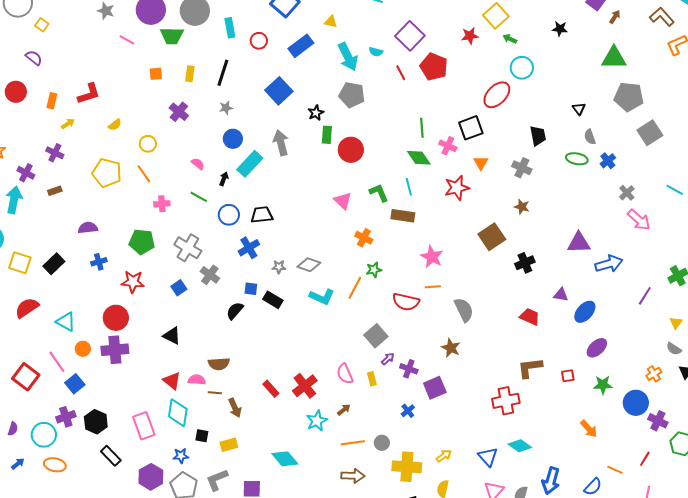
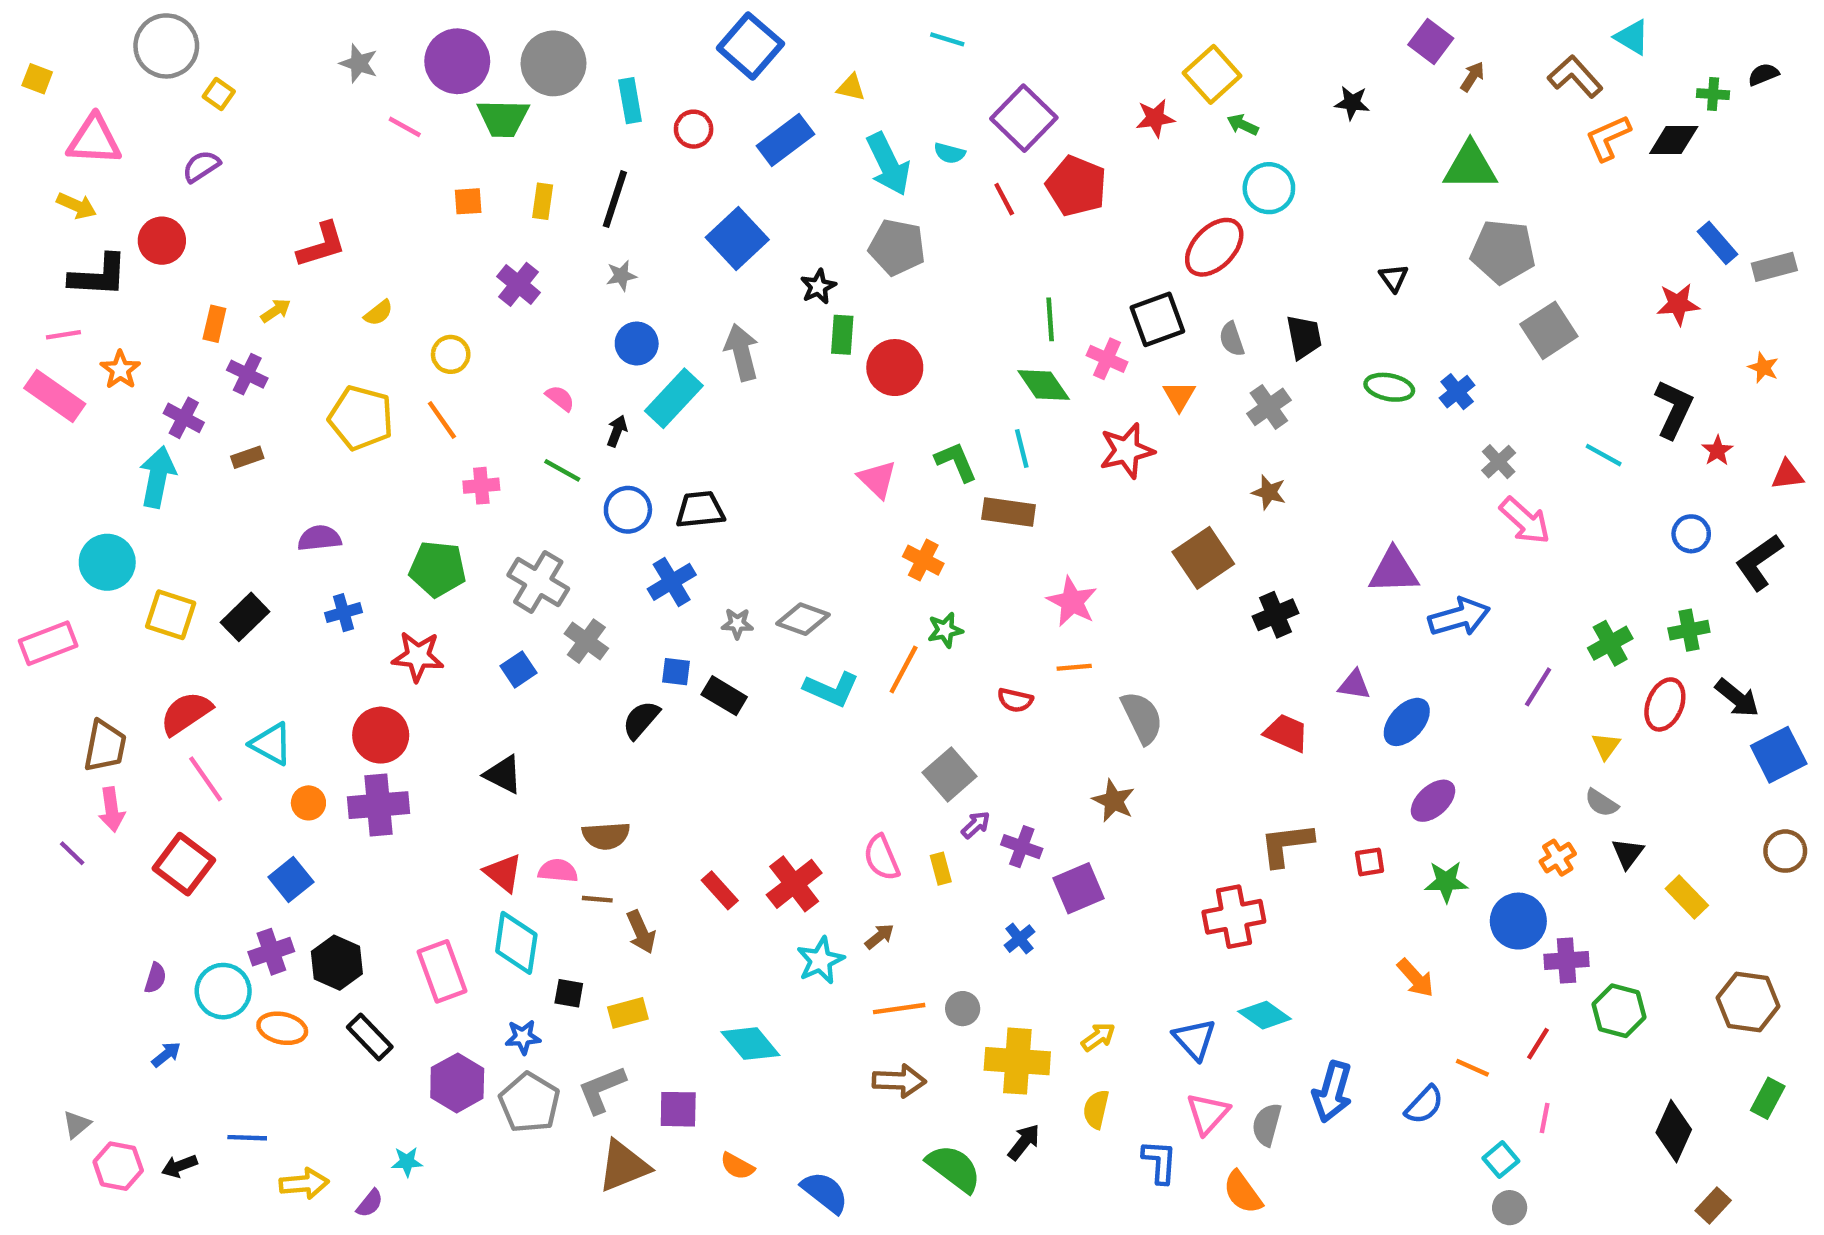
purple semicircle: (34, 58) -> (201, 166), turned -72
orange rectangle: (52, 101) -> (214, 324), moved
gray semicircle: (590, 137) -> (1232, 339), moved
gray cross: (522, 168) -> (1269, 407), turned 30
red semicircle: (406, 302) -> (1015, 700), size x0.6
pink line: (57, 362) -> (206, 779), moved
purple cross: (658, 421) -> (1566, 960), turned -30
orange ellipse: (55, 465) -> (282, 1028), moved

